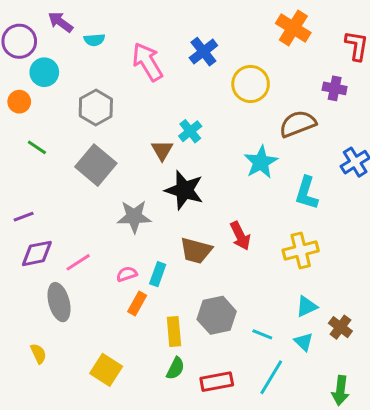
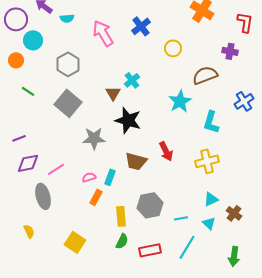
yellow circle: (251, 84) -> (173, 48), size x0.7
cyan line: (262, 334) -> (181, 218), turned -32

